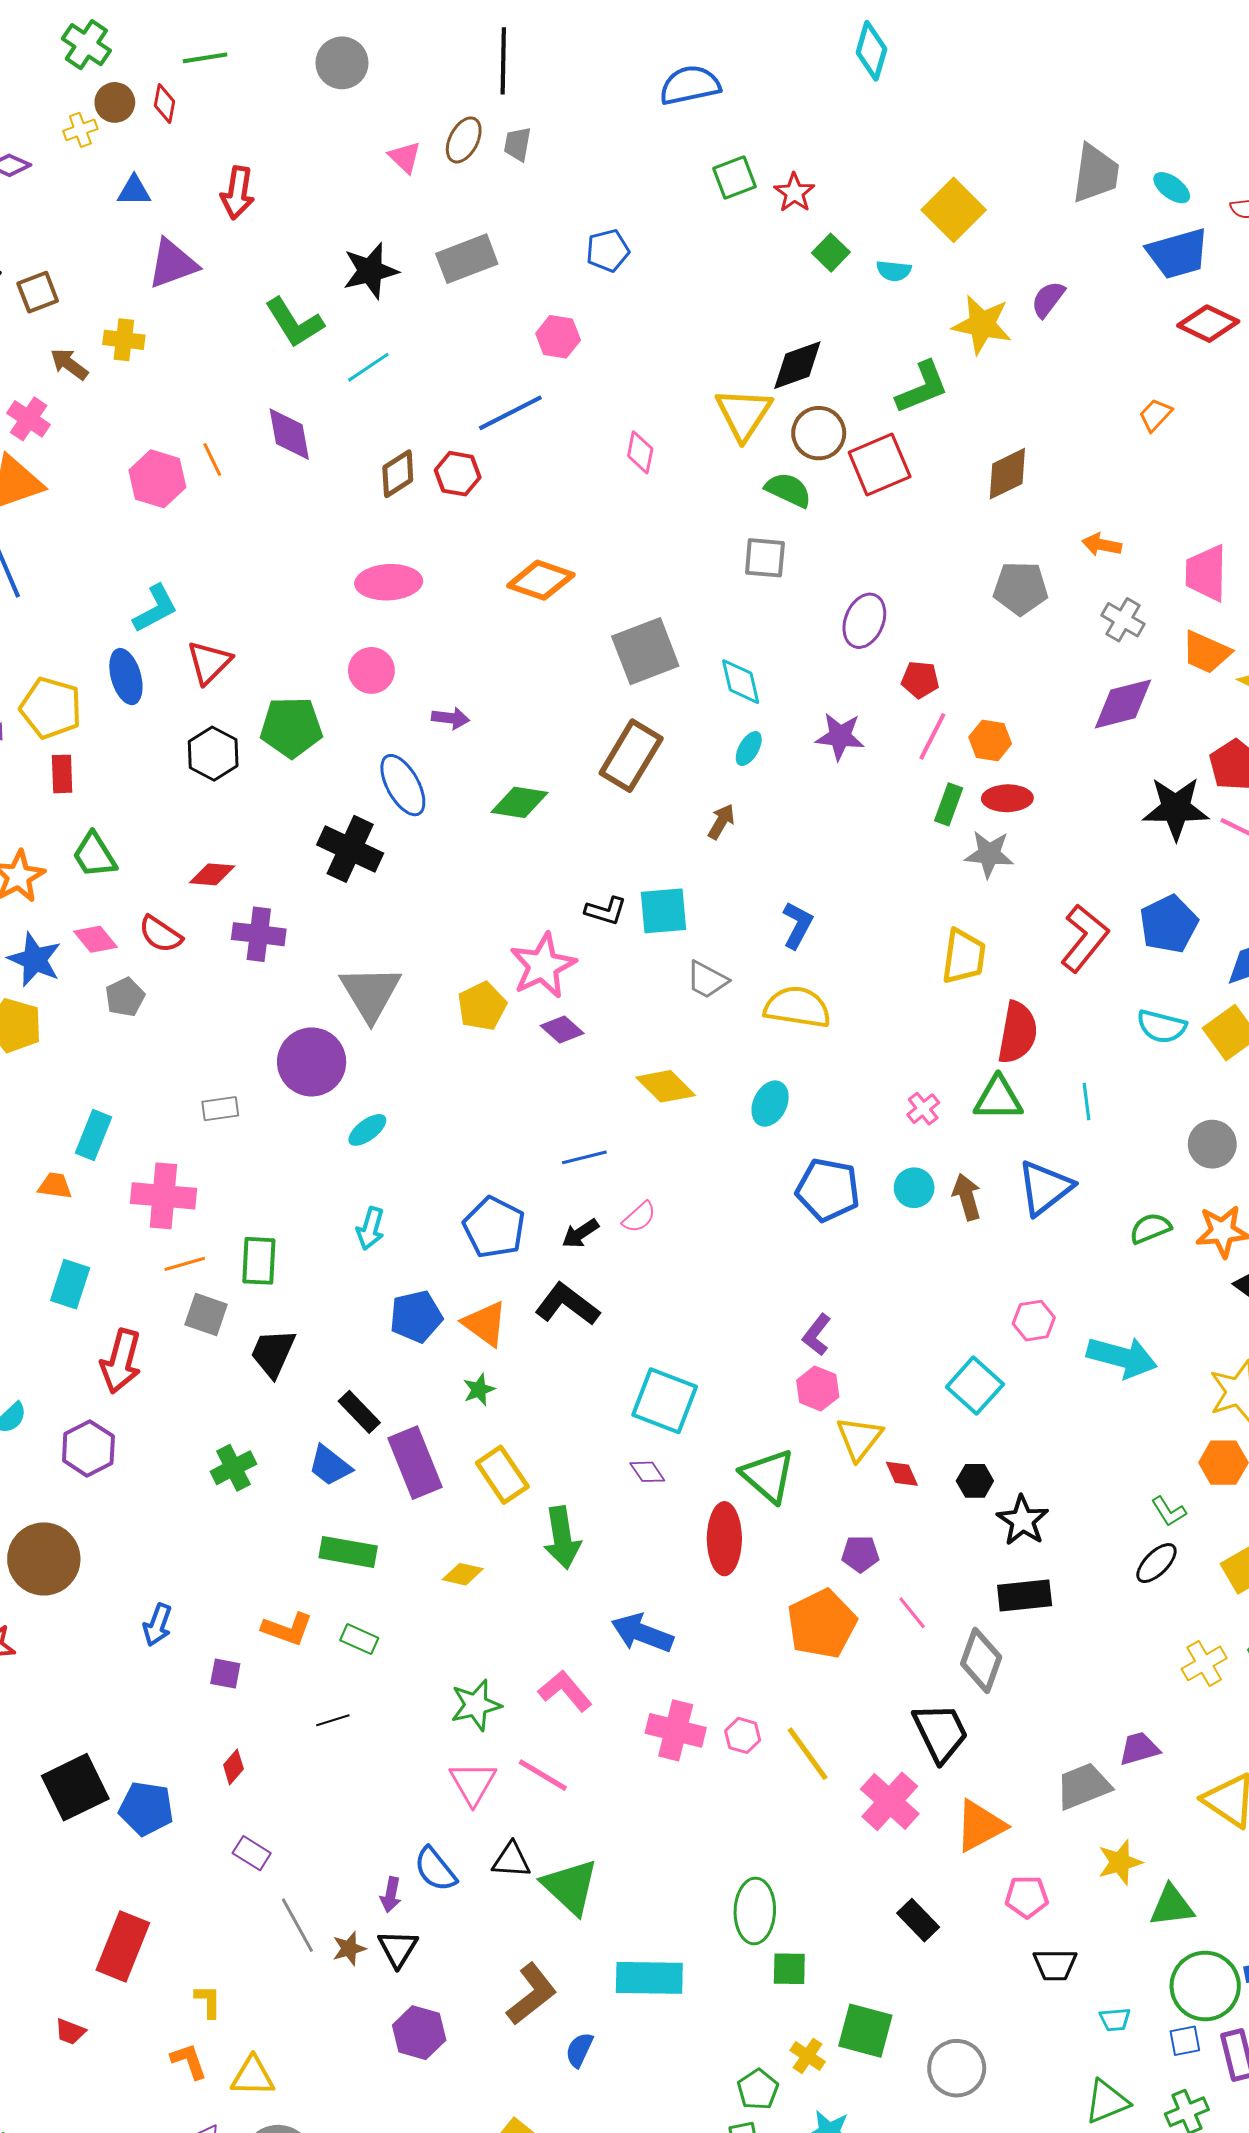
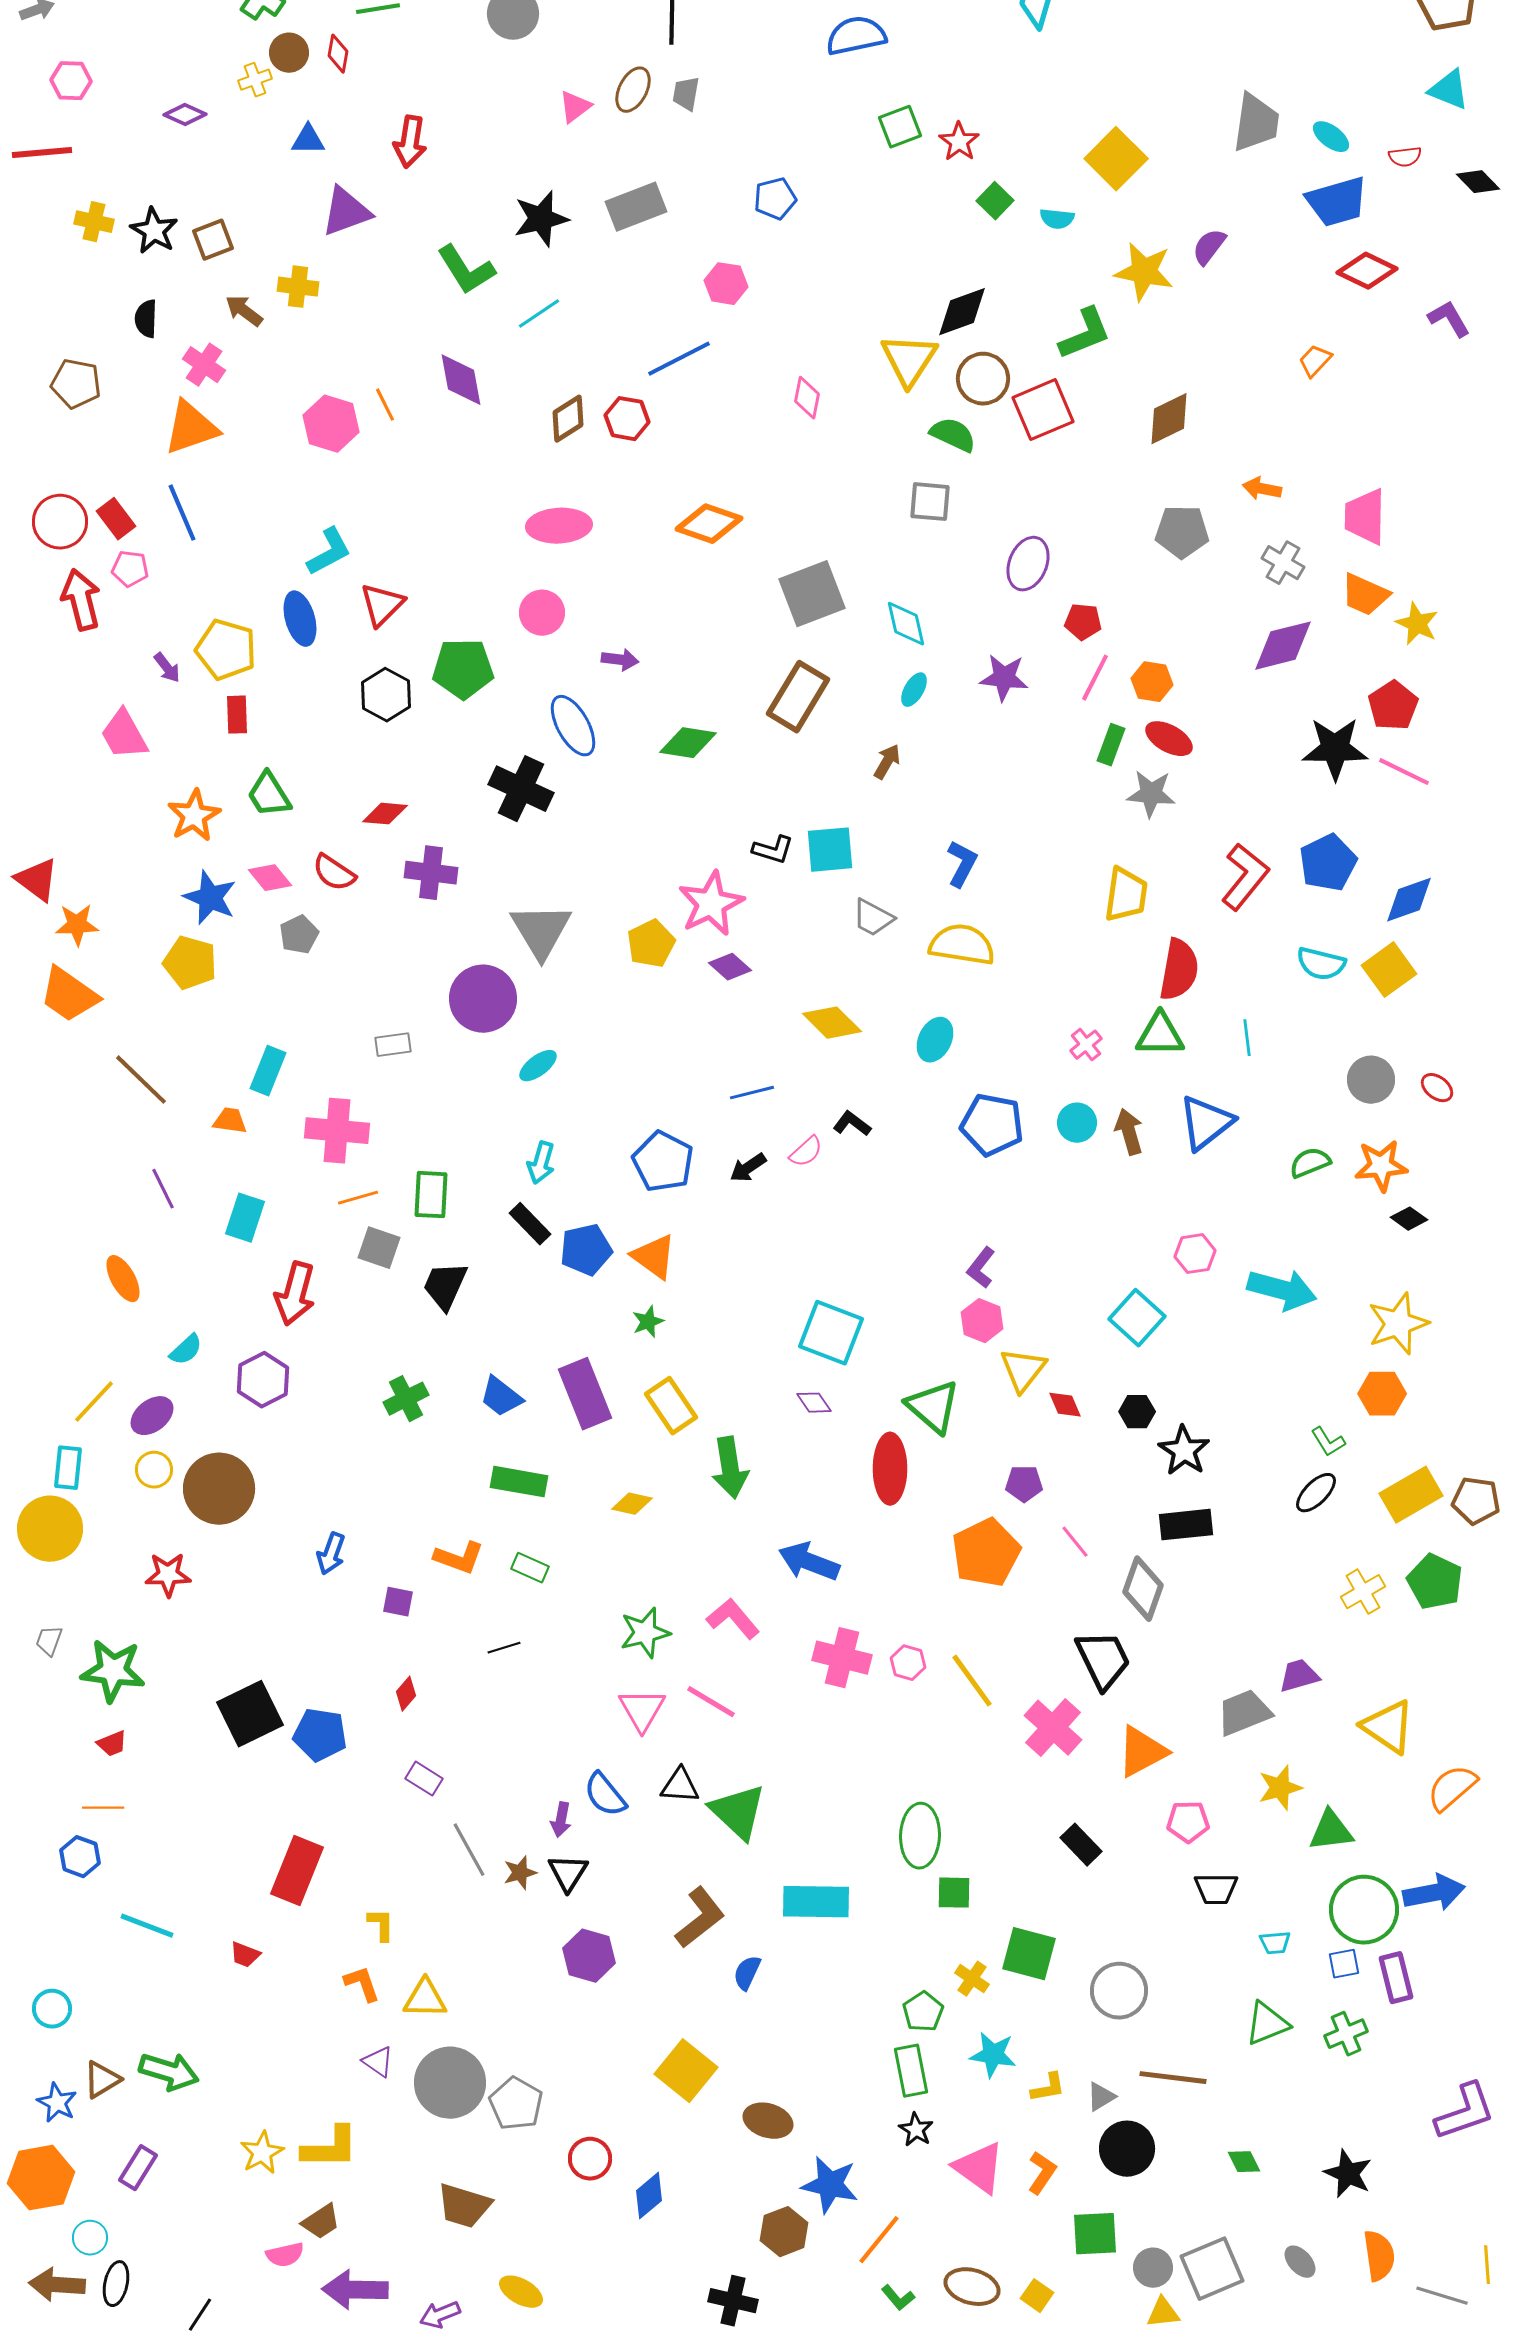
pink triangle: (405, 157) -> (575, 107), turned 39
red ellipse: (1007, 798) -> (1169, 739), turned 30
black L-shape: (567, 1304) -> (852, 1124), moved, size x0.6
black rectangle: (359, 1412) -> (530, 1224), moved

